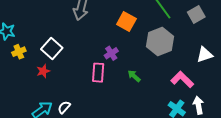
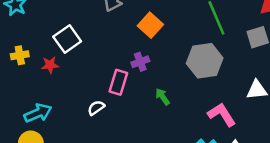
orange square: (126, 21) -> (150, 25), moved
yellow cross: (19, 52) -> (20, 55), moved
white semicircle: (64, 107) -> (96, 108), moved

